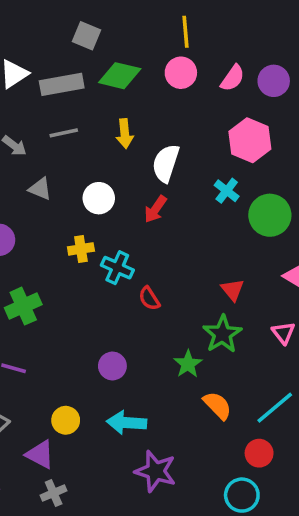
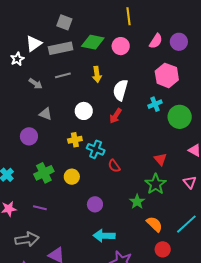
gray square: (86, 36) -> (64, 22), moved
pink circle: (181, 73) -> (121, 46), moved
gray triangle: (40, 189) -> (46, 114), moved
cyan cross: (227, 191) -> (155, 104), turned 32
yellow circle: (66, 420) -> (72, 177), moved
red circle: (259, 453) -> (163, 249), moved

